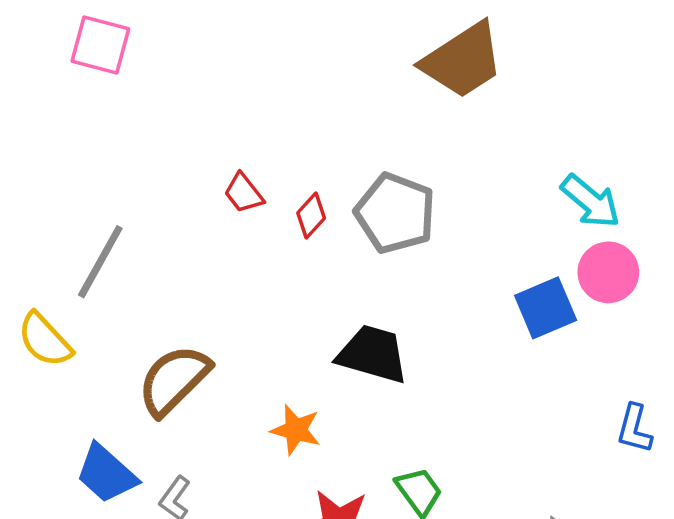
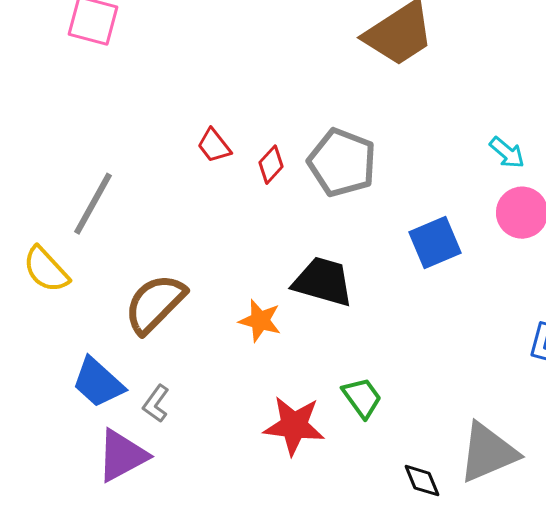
cyan arrow: (591, 201) -> (507, 153), size x0.7
blue square: (546, 308) -> (435, 243), moved
orange star: (296, 430) -> (260, 321), moved

